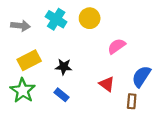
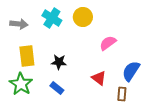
yellow rectangle: (29, 60) -> (27, 56), turned -70

